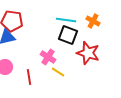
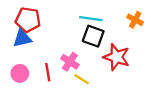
orange cross: (93, 21) -> (135, 20), moved
red line: (29, 77) -> (48, 72), moved

